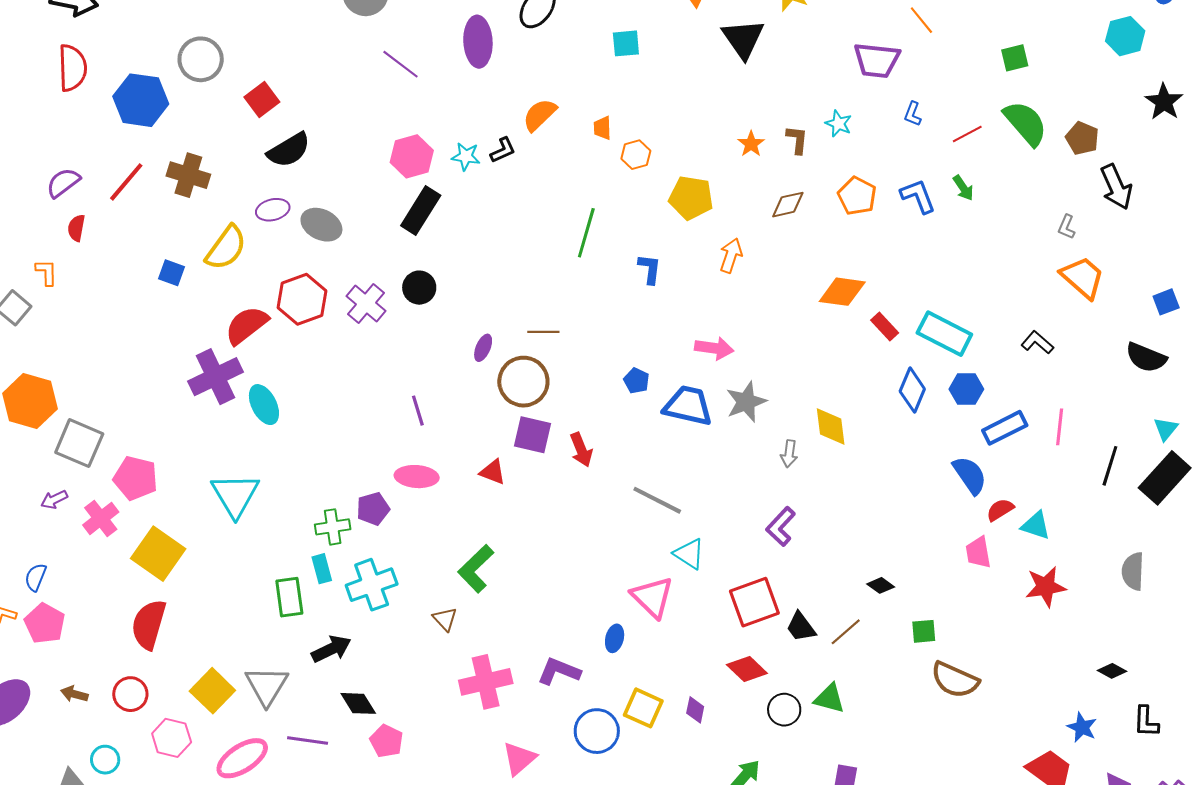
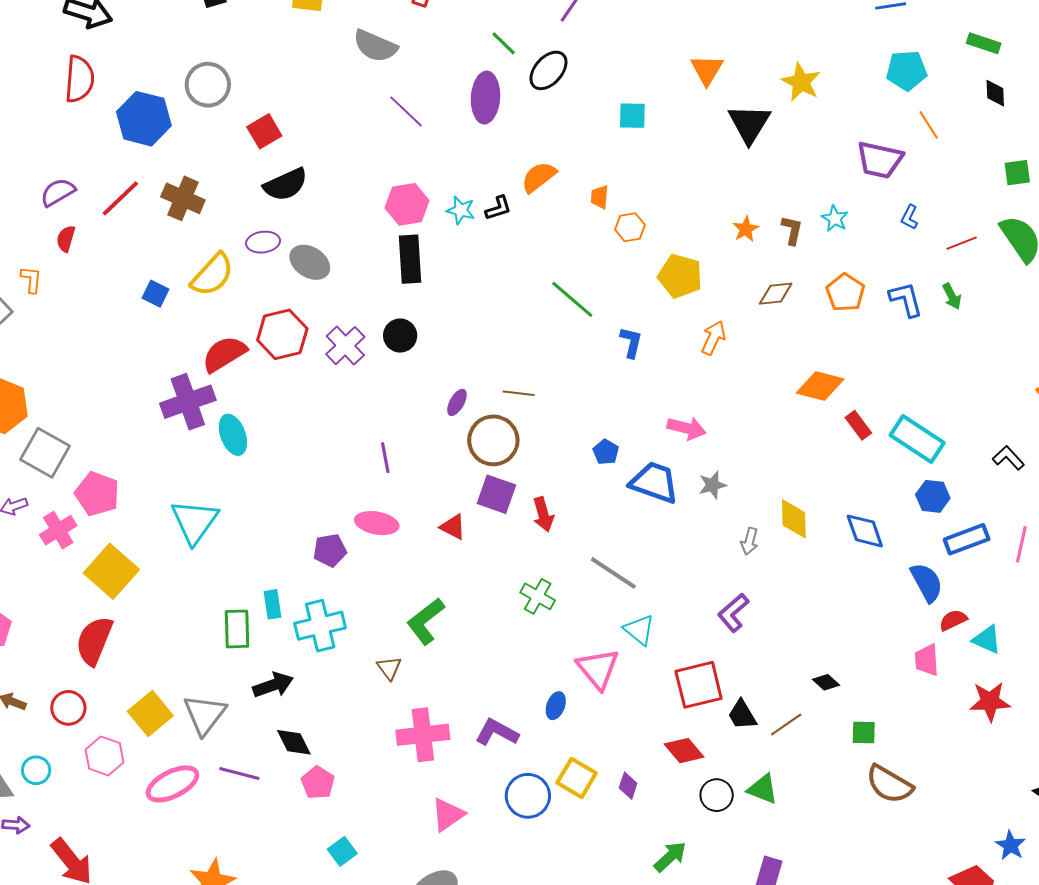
black rectangle: (421, 211) -> (410, 259), turned -42
green line: (586, 233) -> (572, 299), turned -72
blue diamond: (912, 390) -> (865, 531), moved, turned -48
gray star: (746, 402) -> (712, 485), size x0.7
green cross: (333, 527) -> (538, 596), moved, turned 32

